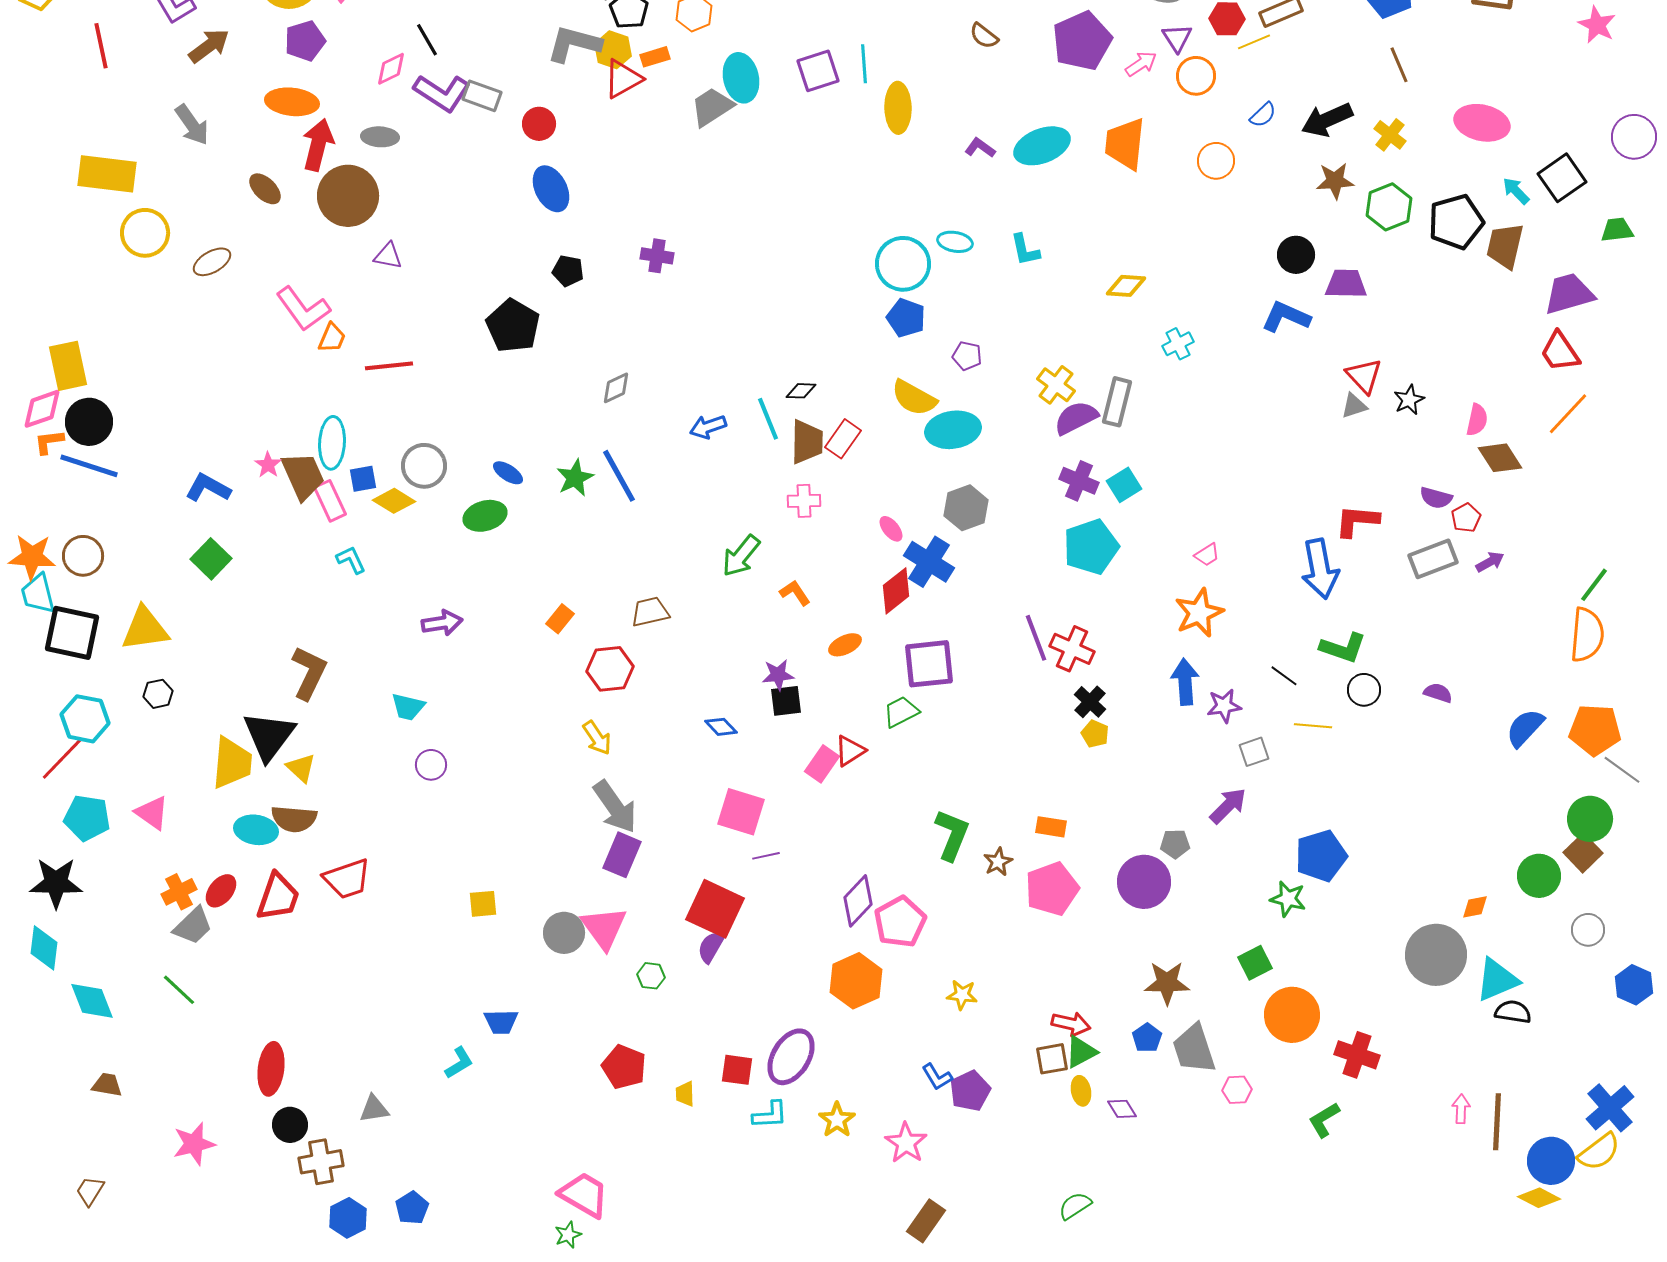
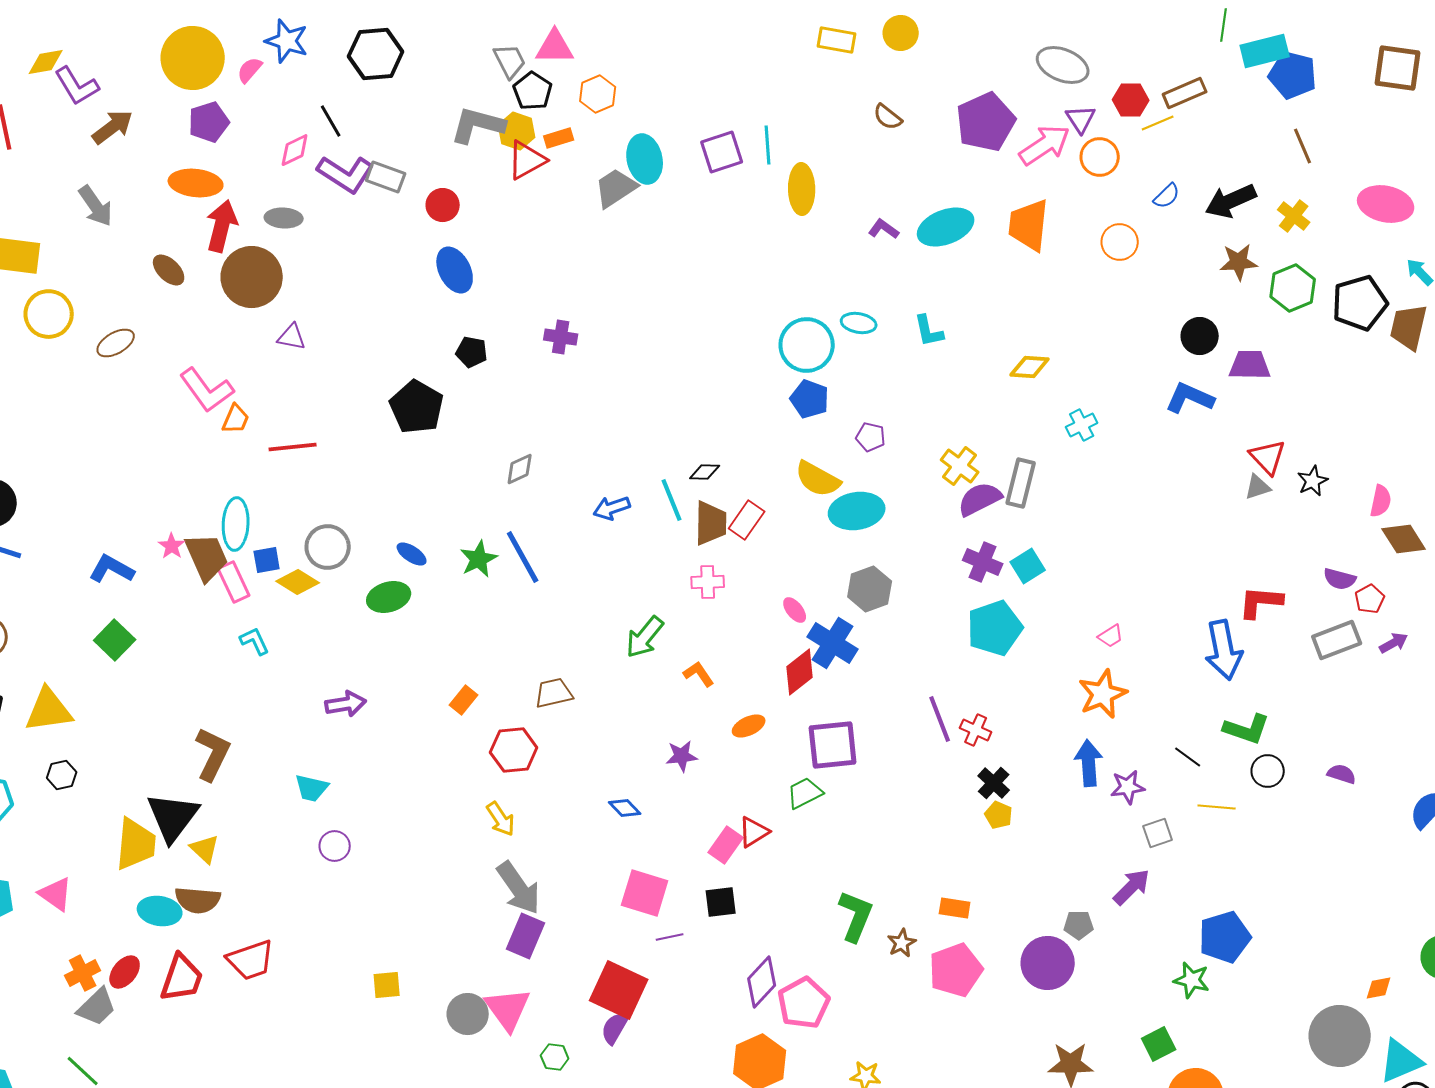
pink arrow: (1141, 64) -> (1045, 145), size x1.6
red cross: (1072, 649) -> (976, 730), size x0.7
black square: (786, 701) -> (721, 902), moved

